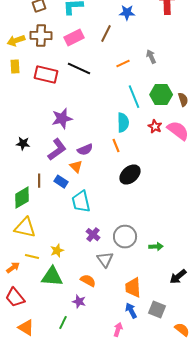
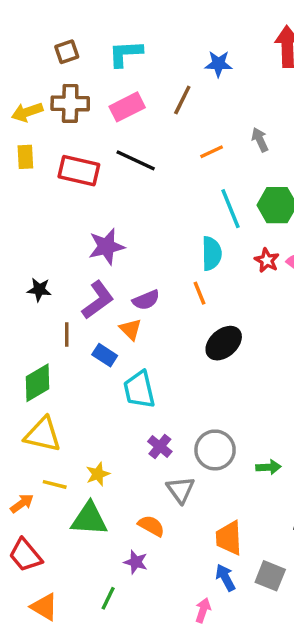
brown line: (39, 181) -> (67, 334), moved

